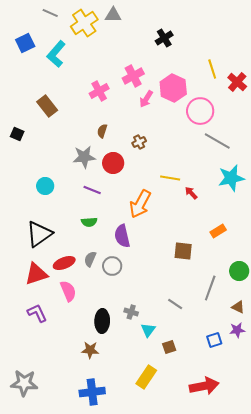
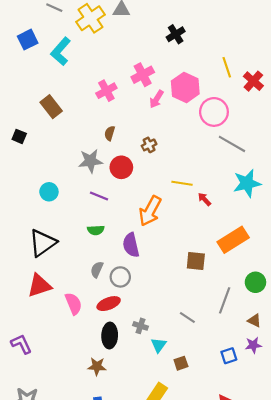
orange rectangle: (218, 231) -> (233, 240), size x1.8
red ellipse: (64, 263) -> (109, 304), moved
purple L-shape: (37, 313) -> (21, 344), moved

